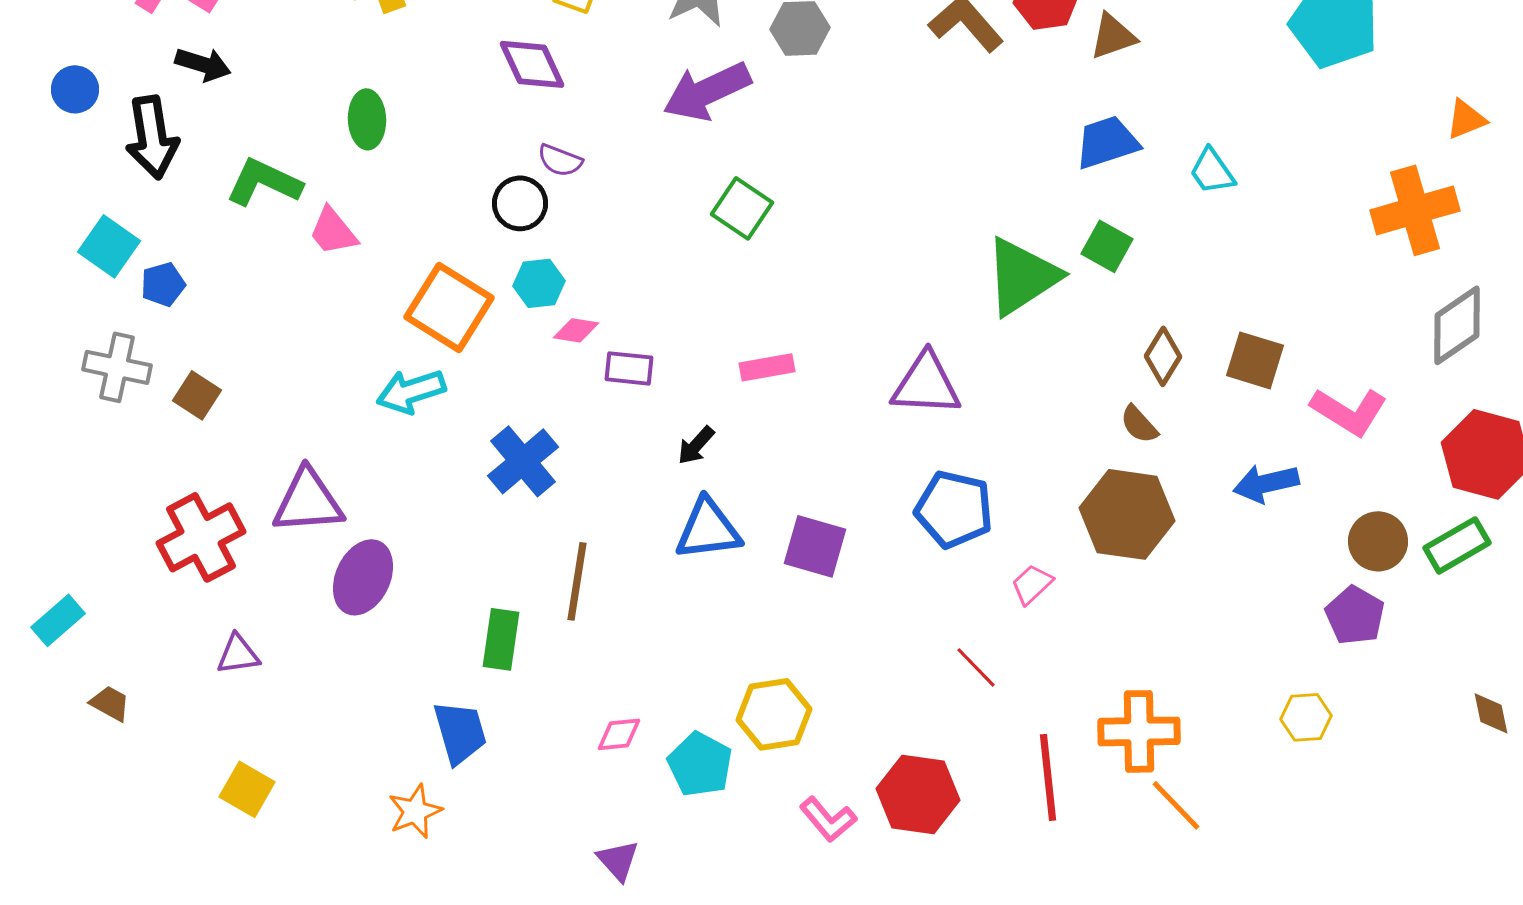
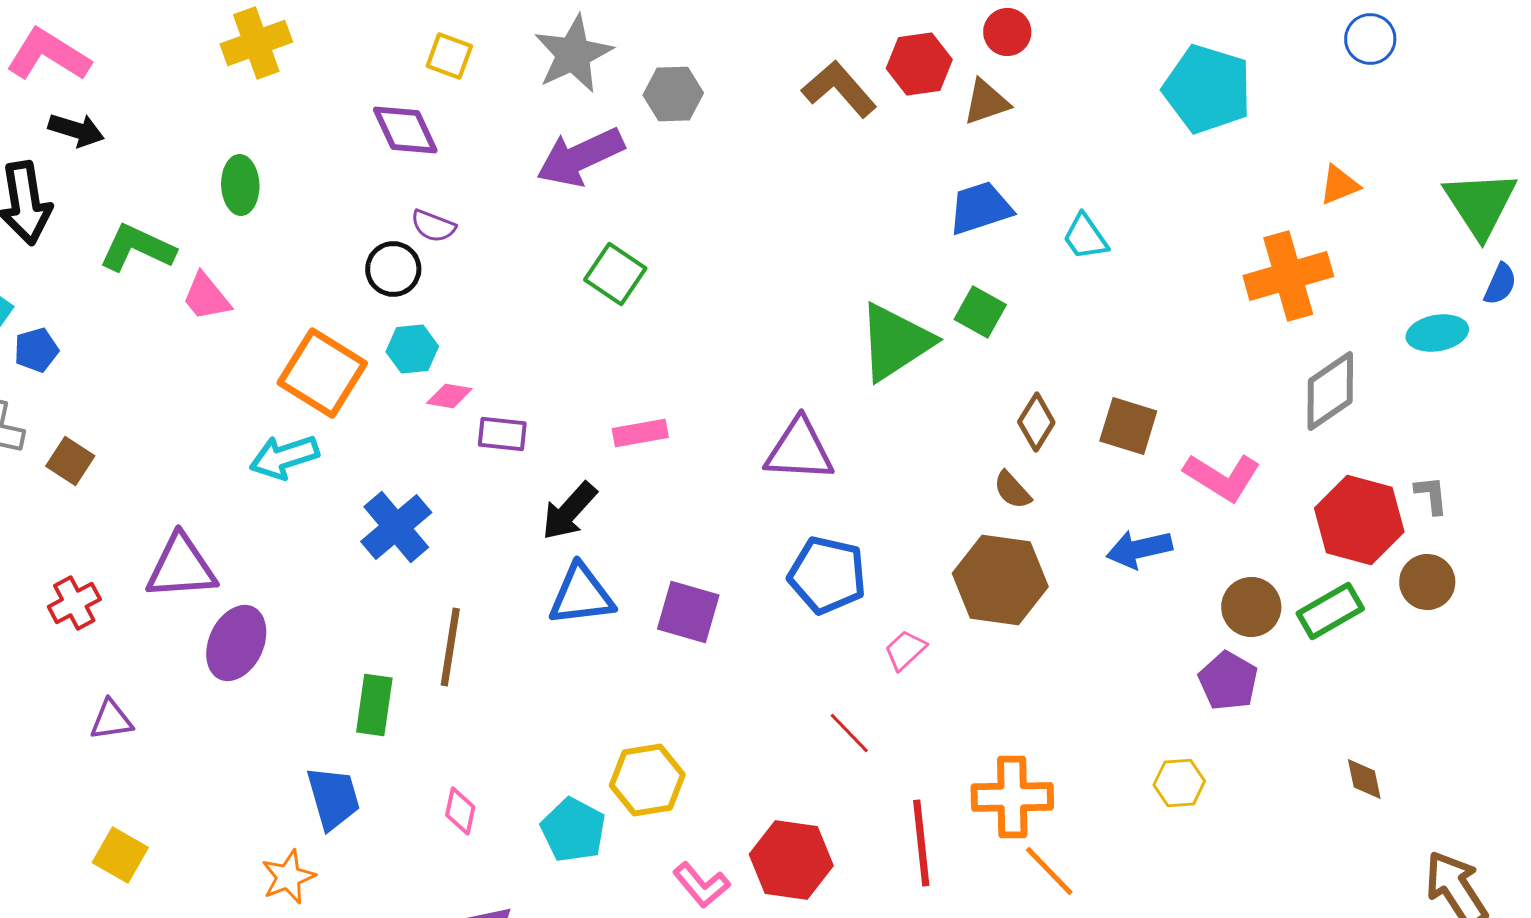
black arrow: (696, 445) -> (569, 511), size x1.5
red cross: (201, 537) -> (74, 603), size x0.6
pink diamond: (619, 734) -> (460, 811), moved, turned -72

